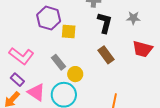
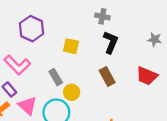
purple hexagon: (49, 18) -> (32, 29), moved
gray star: (133, 18) -> (155, 40), moved

